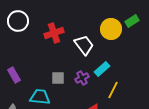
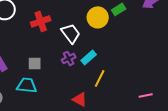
gray square: (58, 78) -> (35, 63), moved
purple cross: (82, 78) -> (69, 58), moved

